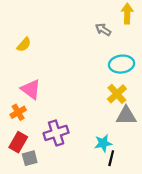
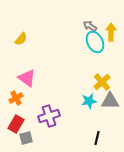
yellow arrow: (127, 14) -> (111, 32), moved
cyan ellipse: (122, 64) -> (95, 42), moved, turned 70
cyan star: (103, 143) -> (89, 101), moved

